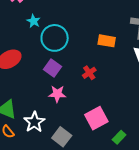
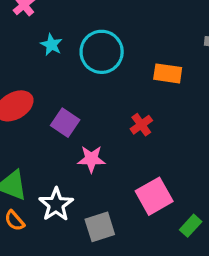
cyan circle: (55, 38) -> (102, 52), moved
purple square: (53, 68) -> (65, 123), moved
gray square: (62, 137) -> (100, 227), turned 36

